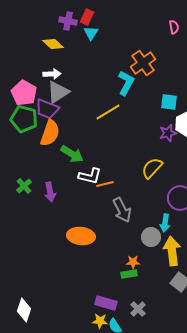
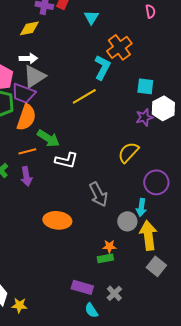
cyan triangle: (91, 33) -> (91, 17), moved
yellow diamond: (53, 44) -> (29, 28), turned -55
orange line: (105, 184) -> (27, 151), moved
yellow star: (100, 321) -> (19, 305), moved

